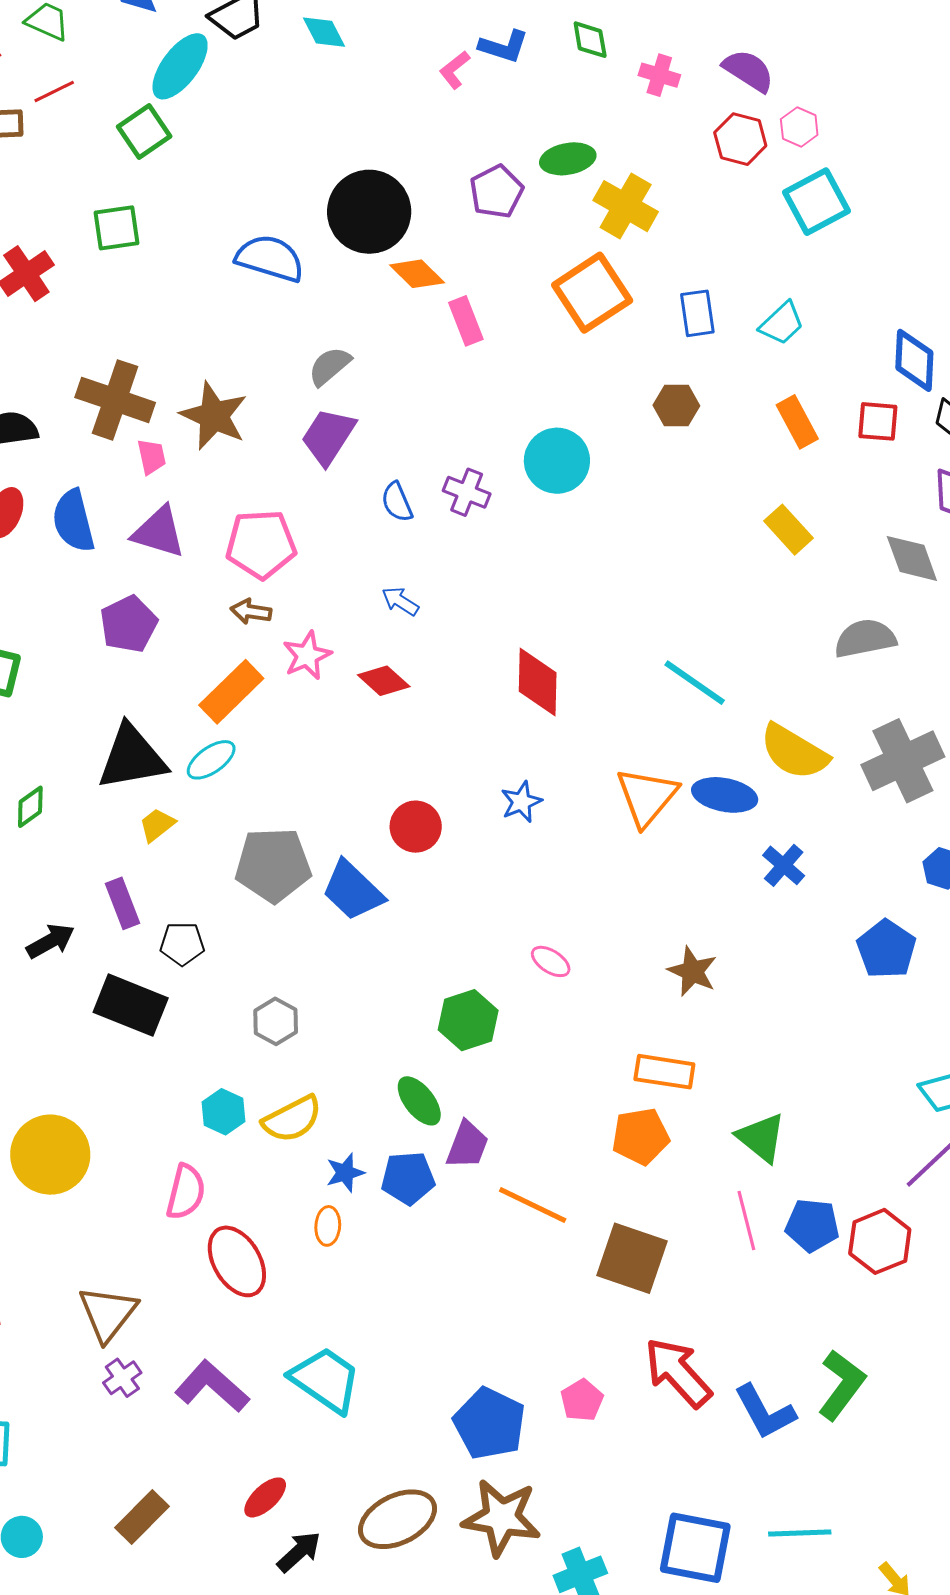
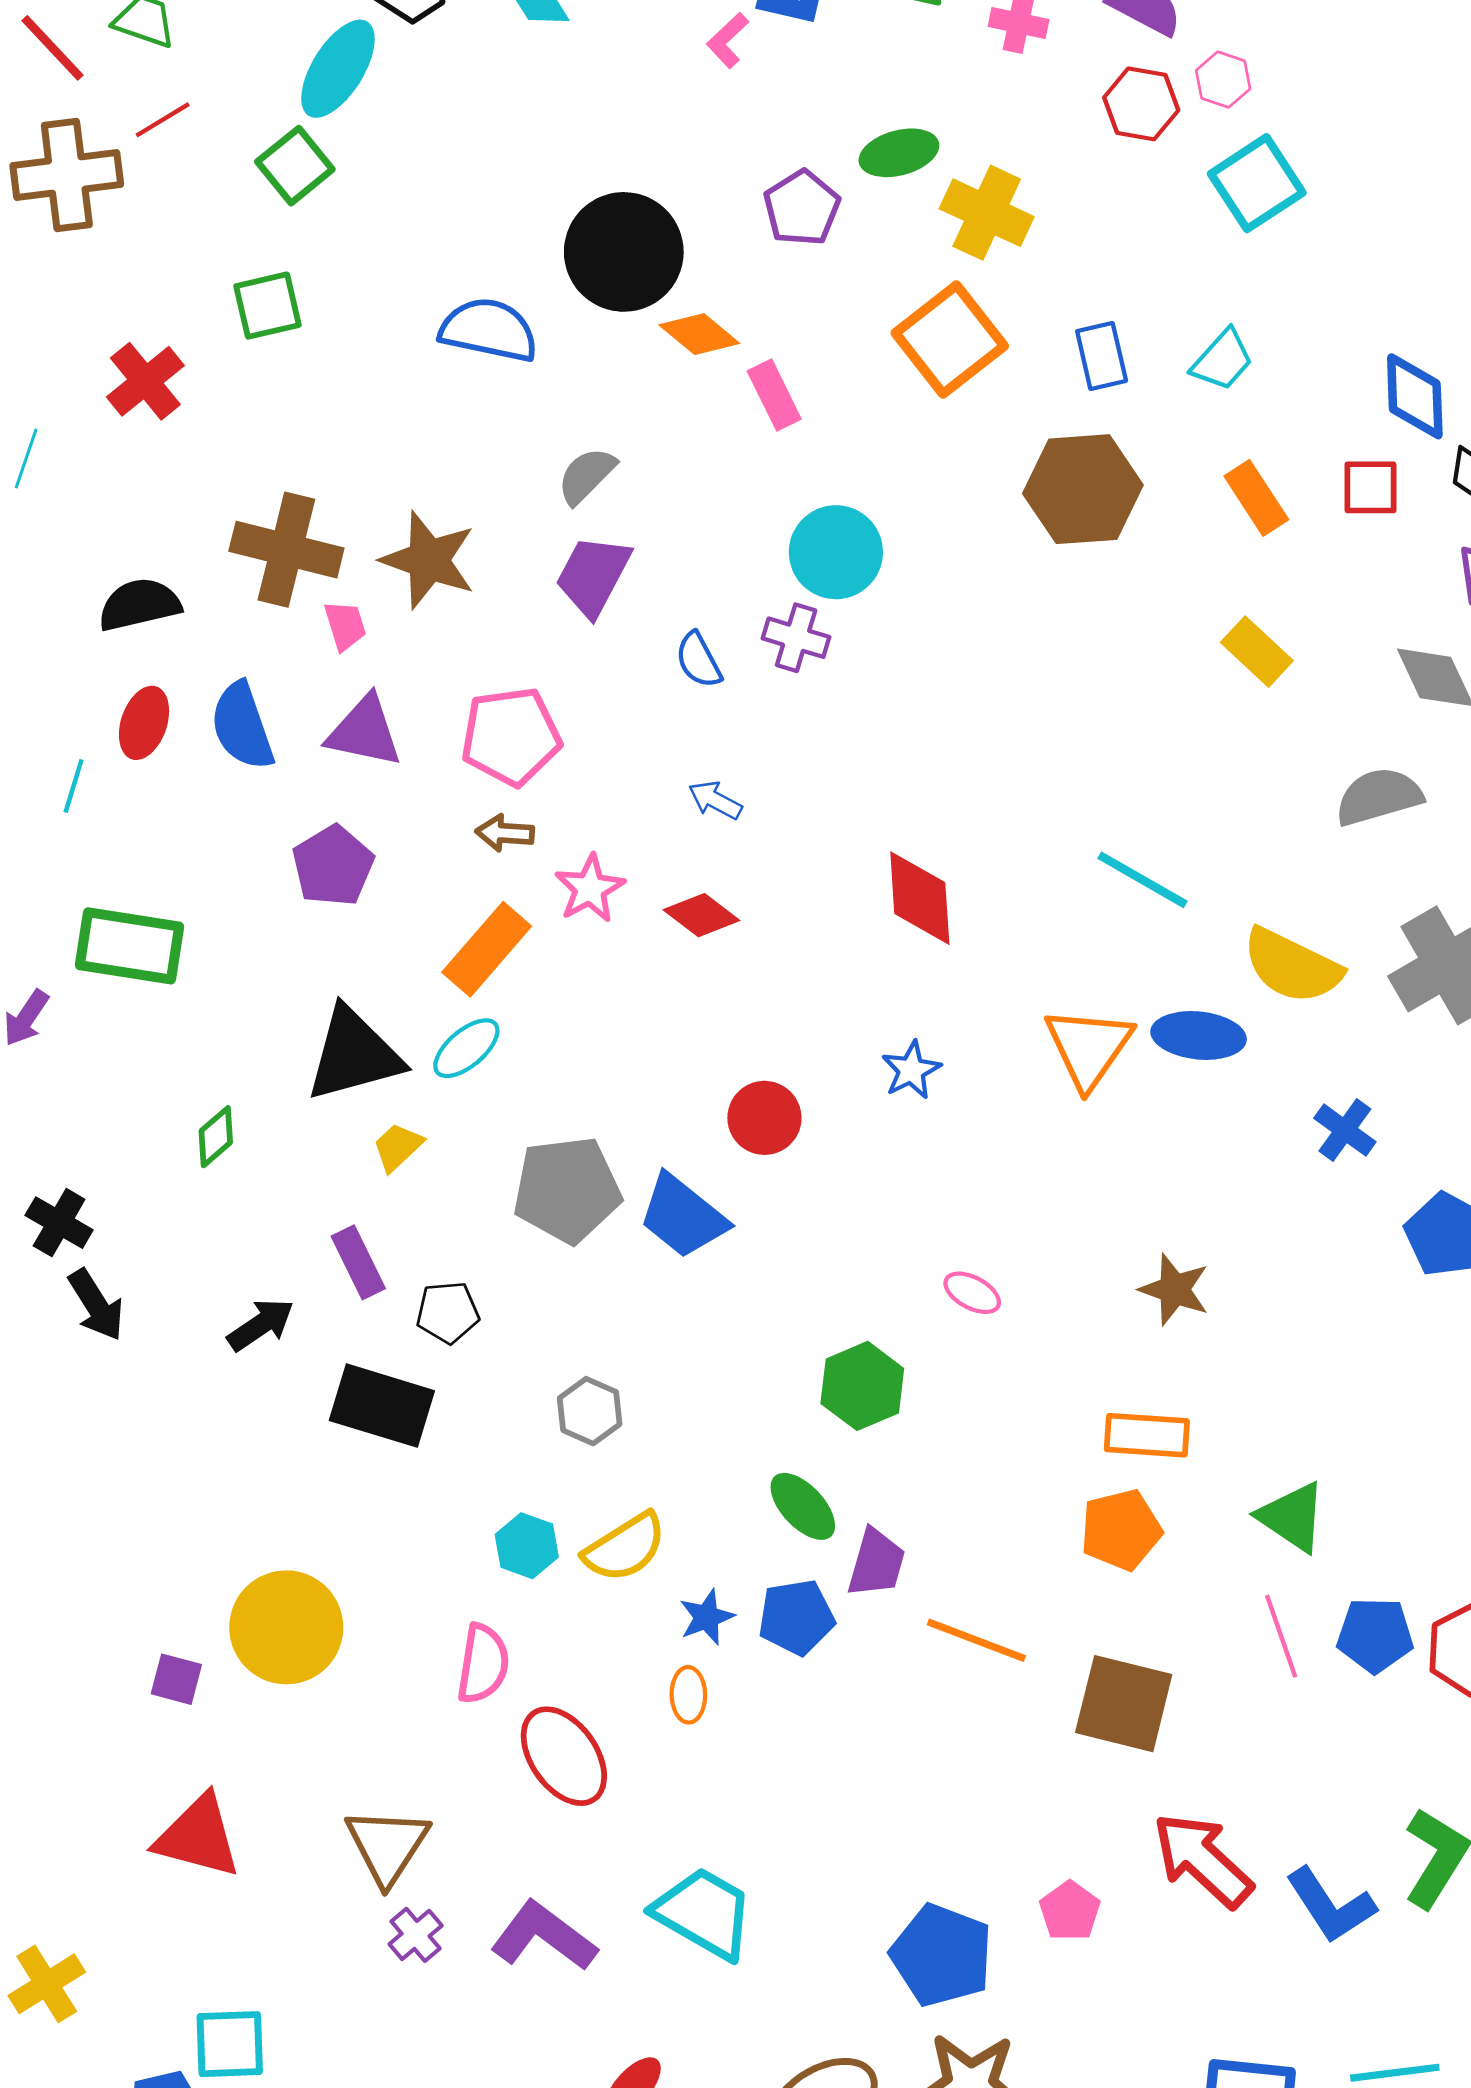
brown hexagon: (676, 405) -> (1083, 489), size x1.8
cyan circle: (557, 461) -> (836, 552), moved
blue cross: (784, 865) -> (1345, 1130), moved

